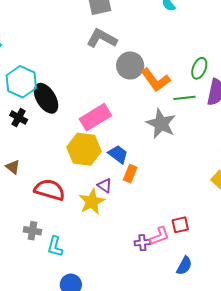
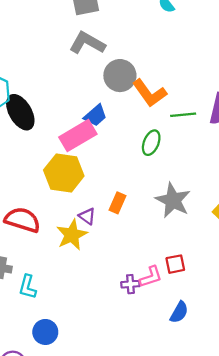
green ellipse: (199, 68) -> (151, 143), moved
gray star: (161, 124) -> (173, 200), moved
blue trapezoid: (118, 154) -> (95, 115), moved, turned 100

